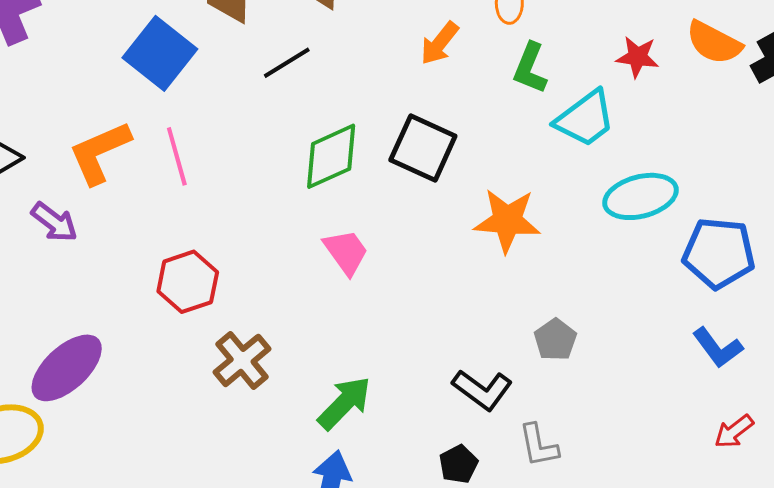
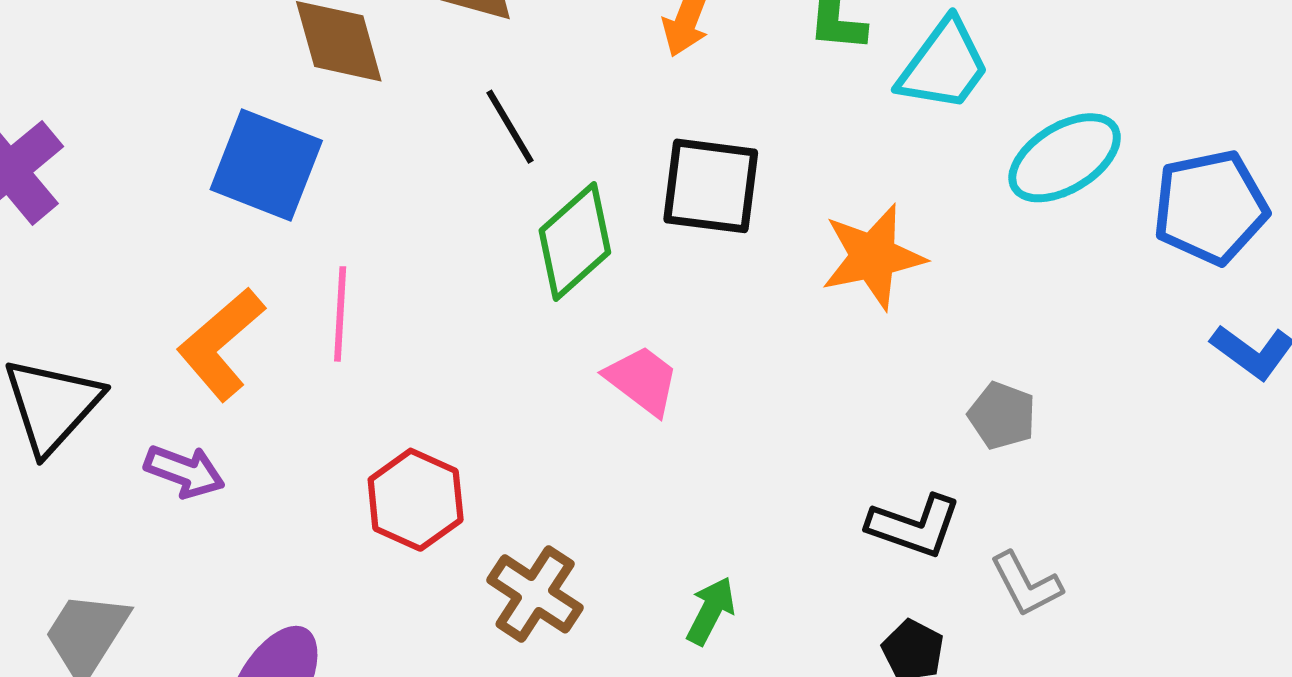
black line: (287, 63) -> (510, 127), moved, turned -72
pink line: (177, 156) -> (340, 314), turned 36
green arrow: (344, 403) -> (711, 611), size x0.7

